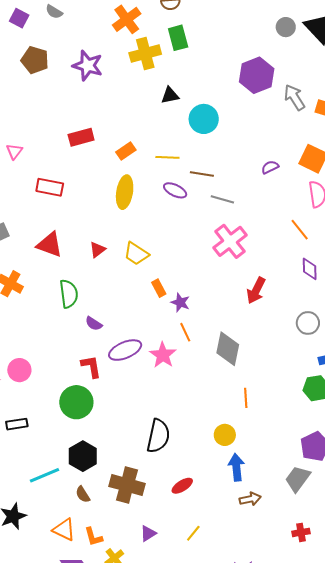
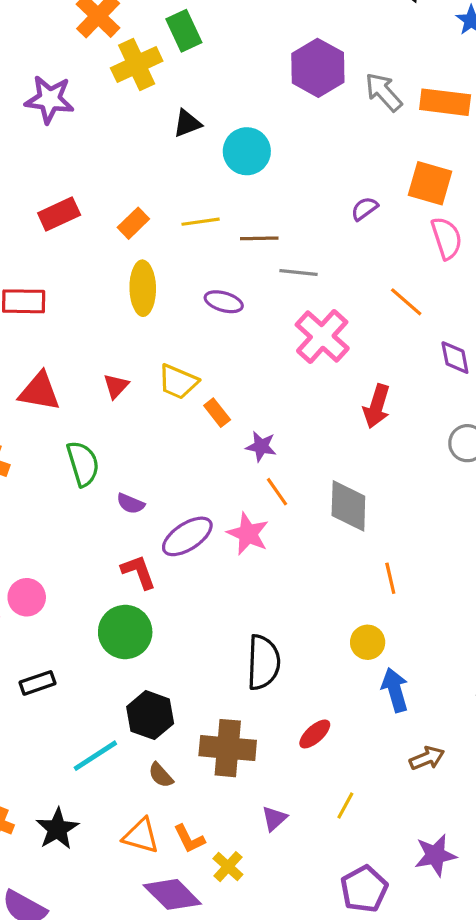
purple ellipse: (175, 190) -> (224, 302), moved
orange line: (300, 230) -> (406, 302), moved
orange rectangle: (159, 288) -> (217, 413), moved
brown arrow: (250, 499) -> (427, 758), moved

